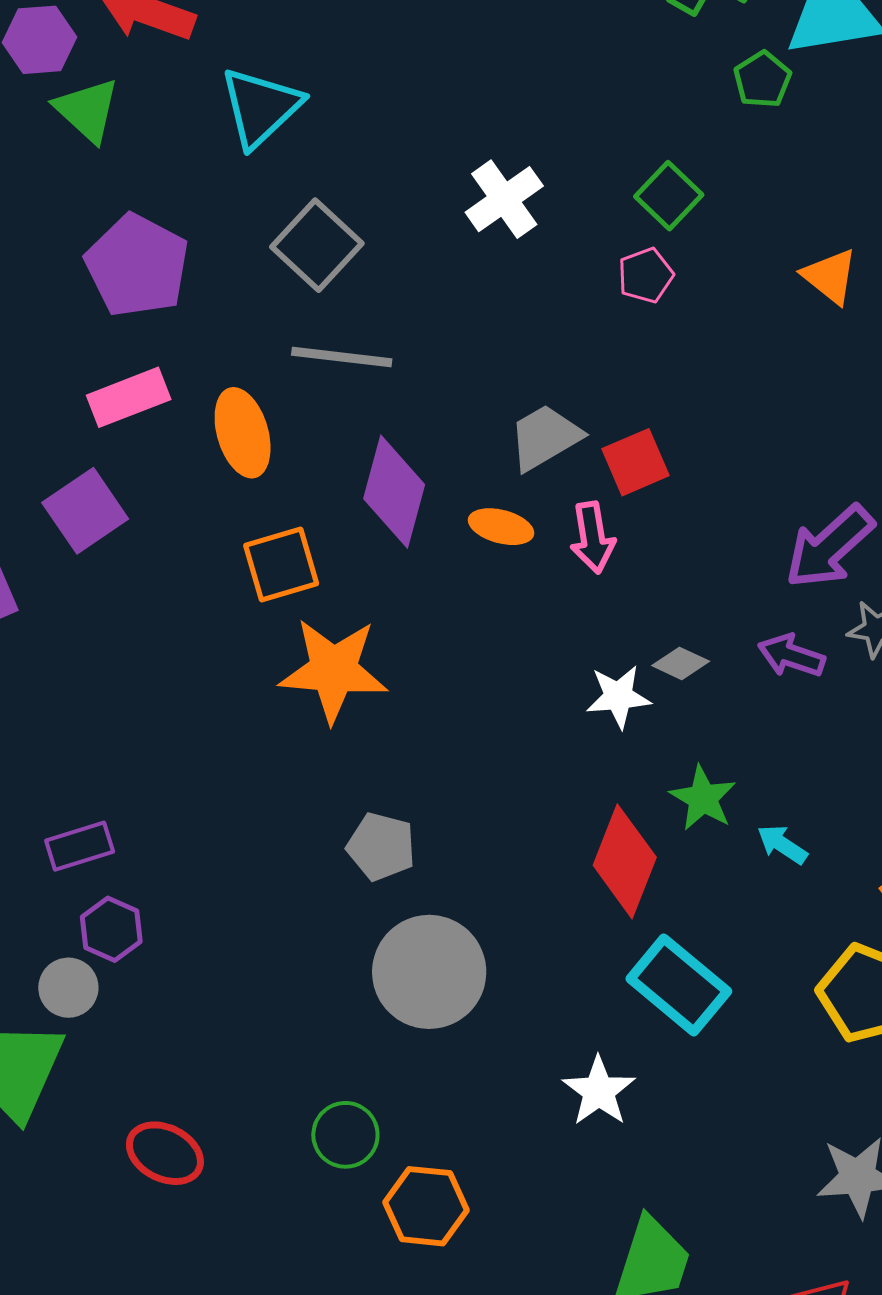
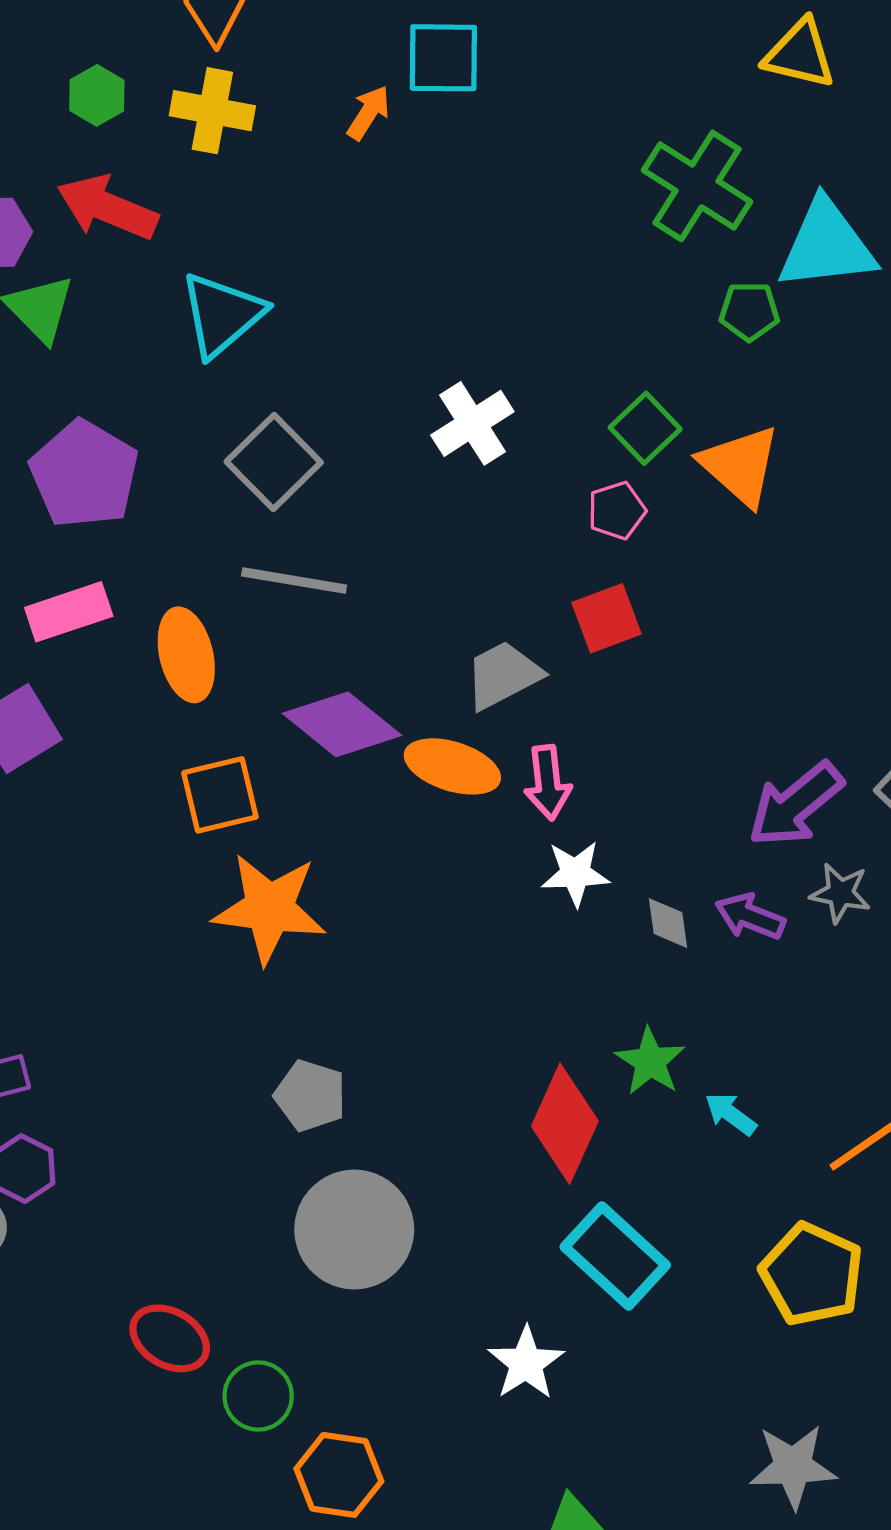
green pentagon: (762, 80) -> (749, 311), turned 30
orange triangle: (830, 276) -> (740, 465), moved, size x1.4
red square: (635, 462) -> (607, 618), moved
purple diamond: (394, 492) -> (342, 724), turned -69
orange ellipse: (501, 527) -> (452, 766), size x1.4
gray diamond: (681, 663) -> (668, 923), moved, turned 54
white star: (618, 697) -> (575, 873), moved
red ellipse: (165, 1153) -> (170, 1338), moved

